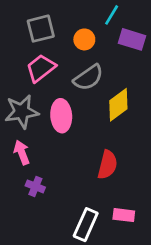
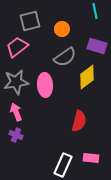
cyan line: (112, 15) -> (95, 11), moved, turned -42
purple rectangle: (132, 39) -> (97, 46), moved
pink trapezoid: (41, 68) -> (17, 47), moved
purple cross: (35, 186) -> (16, 135), moved

